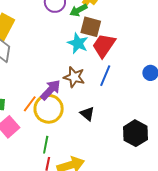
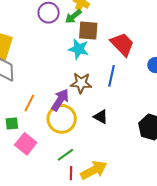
red trapezoid: (104, 46) -> (122, 44), moved, turned 112
orange line: (30, 104) -> (29, 103), moved
green line: (46, 145) -> (65, 155), turned 54

